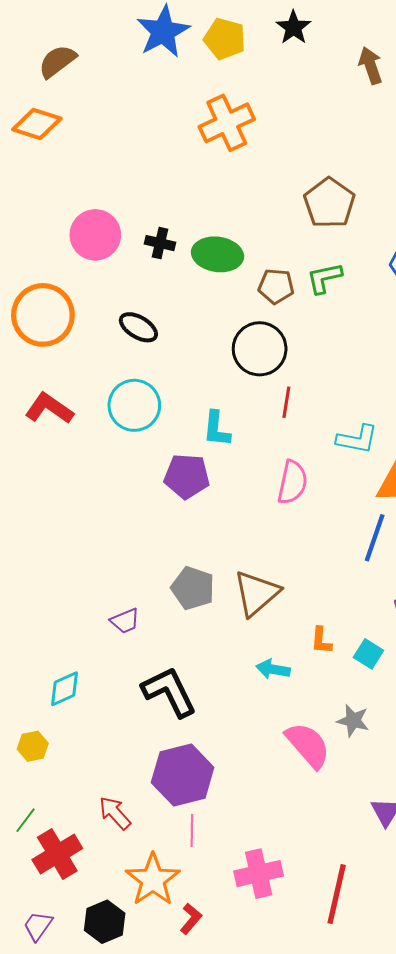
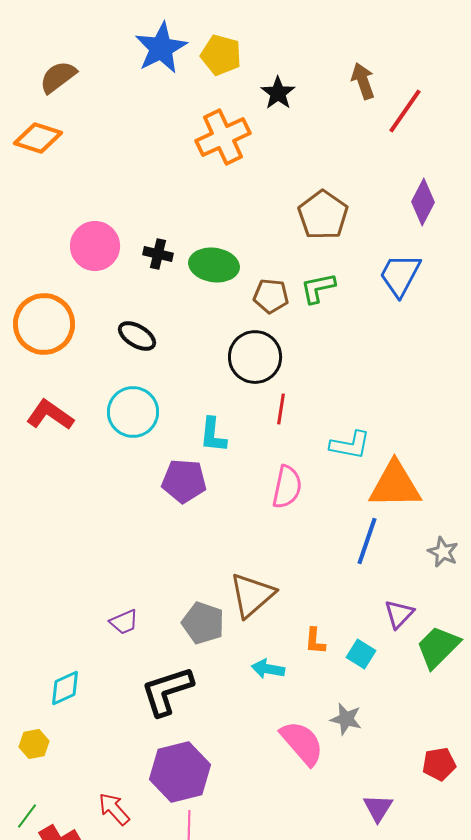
black star: (293, 27) -> (278, 93), moved
gray pentagon: (193, 588) -> (203, 623), moved
black L-shape: (169, 692) -> (167, 691), turned -82

